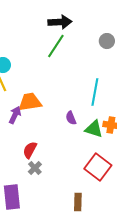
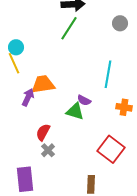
purple semicircle: (71, 118) -> (84, 100), turned -40
green triangle: (94, 129) -> (75, 111), moved

